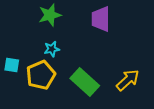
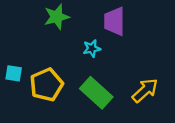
cyan star: (52, 49) -> (92, 48), moved

